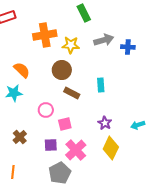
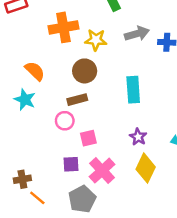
cyan rectangle: (101, 85) -> (133, 90), size x1.5
cyan star: (14, 93) -> (25, 100), turned 30
brown rectangle: (72, 93) -> (77, 100), moved, turned -42
brown cross: (20, 137) -> (22, 179), moved, turned 32
orange line: (13, 172) -> (37, 198), moved, turned -56

